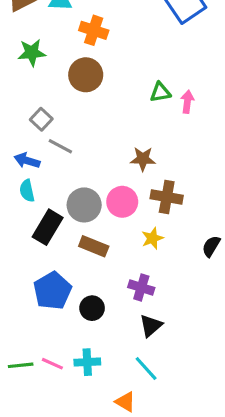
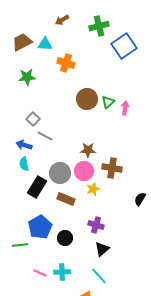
brown circle: (86, 75) -> (87, 99), moved
green triangle: (160, 92) -> (108, 102), turned -32
brown star: (143, 159) -> (88, 150), moved
yellow star: (152, 238) -> (93, 189), moved
green line: (21, 365) -> (20, 245), moved

